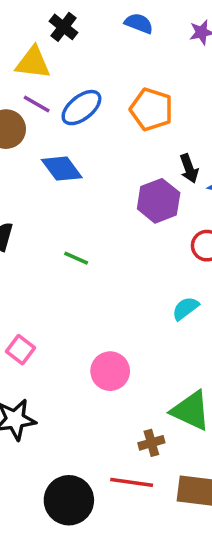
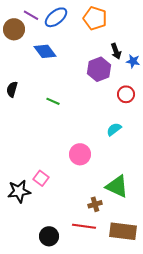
pink square: (20, 350) -> (41, 178), moved
pink circle: (110, 371) -> (80, 154), moved
black circle: (69, 500) -> (49, 236), size x0.7

